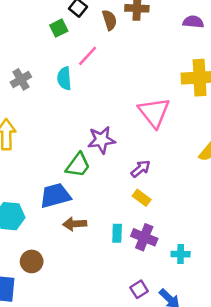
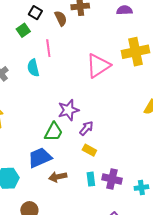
pink line: (88, 56) -> (48, 48), turned -42
pink triangle: (154, 112) -> (98, 66), moved, turned 44
purple arrow: (141, 169) -> (86, 128), moved
yellow rectangle: (142, 198) -> (89, 150), moved

